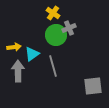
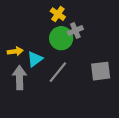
gray line: (53, 66) -> (58, 72), turned 55
gray square: (93, 86) -> (101, 71), moved

